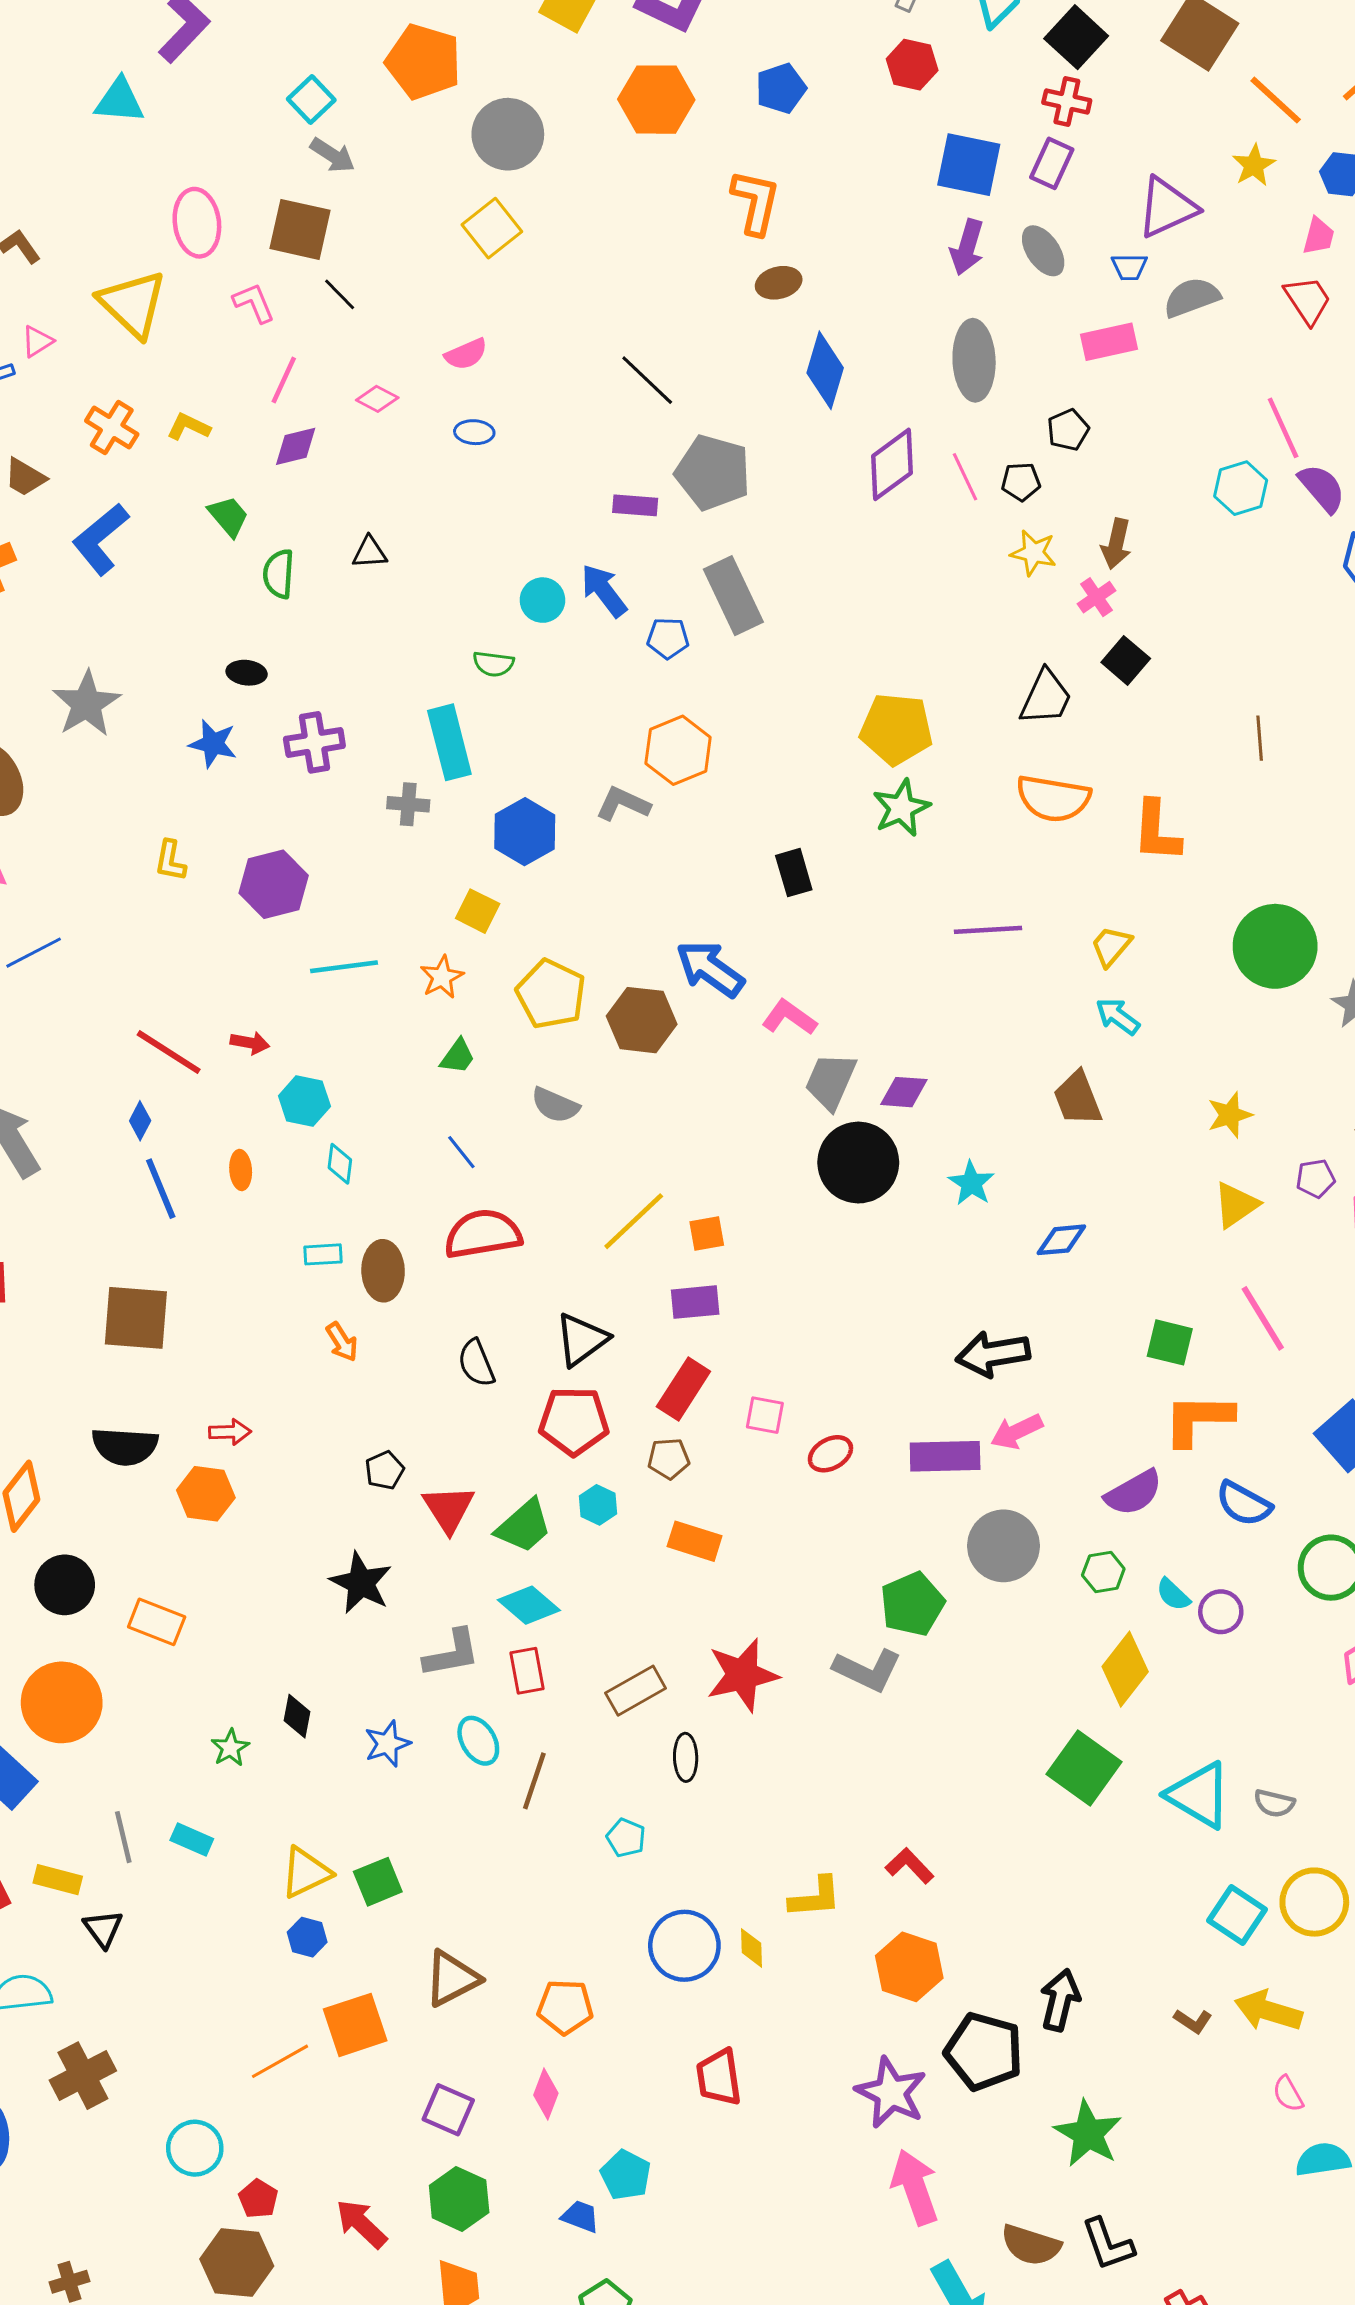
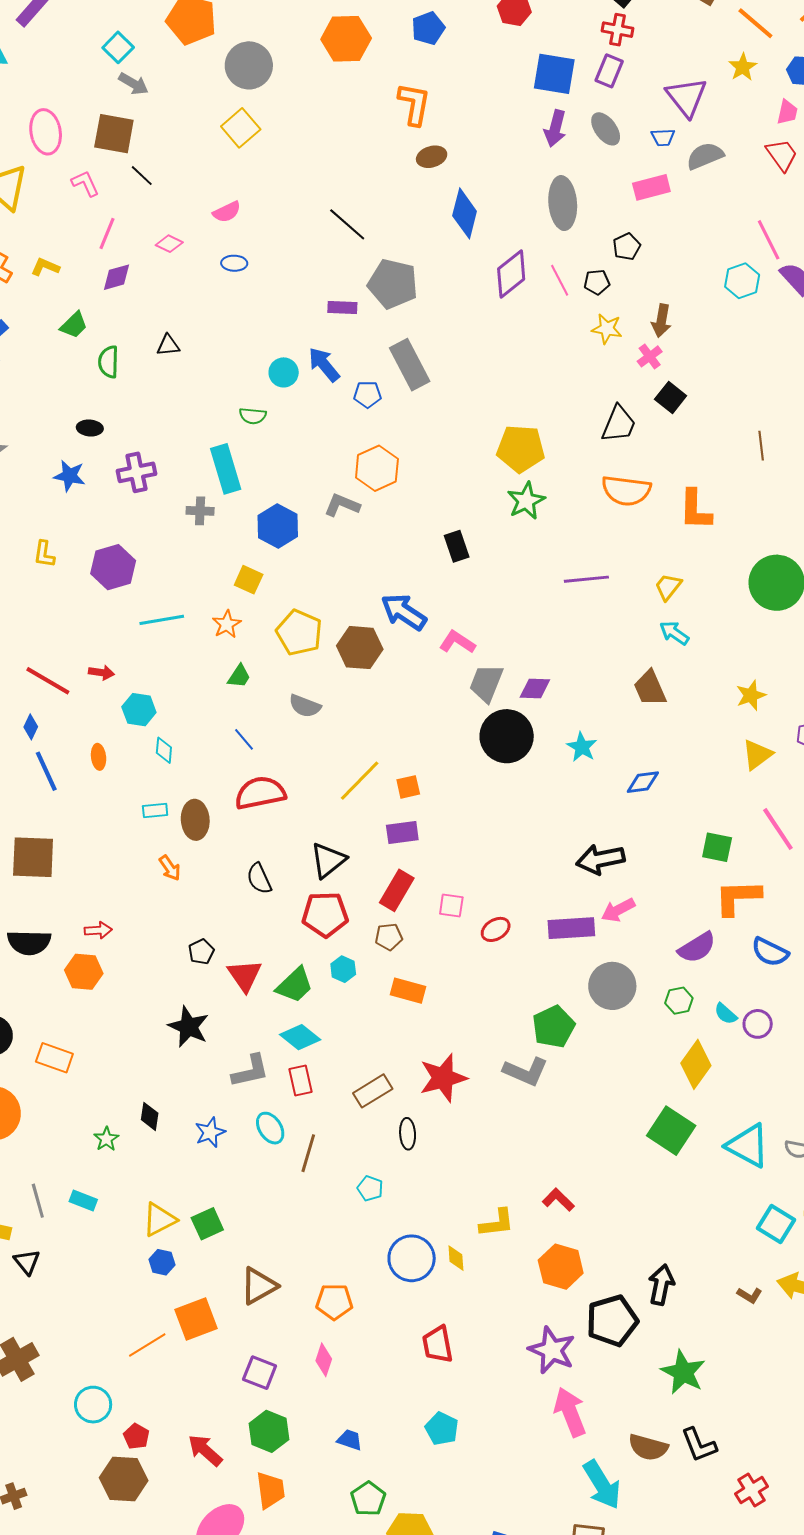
purple triangle: (1167, 207) -> (686, 97), turned -42
green trapezoid: (229, 516) -> (74, 325), turned 88
black pentagon: (984, 2052) -> (612, 1321), turned -30
cyan pentagon: (626, 2175) -> (442, 1429), moved

